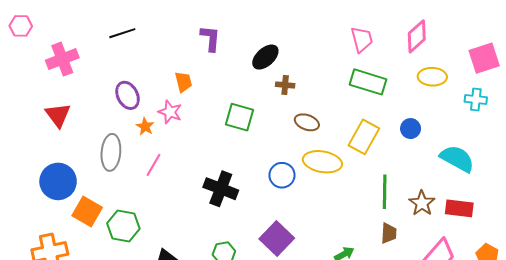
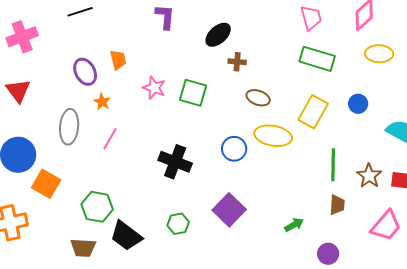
orange trapezoid: (183, 82) -> (118, 60), moved
pink star: (170, 112) -> (154, 88), moved
green hexagon: (123, 226) -> (97, 207), moved

